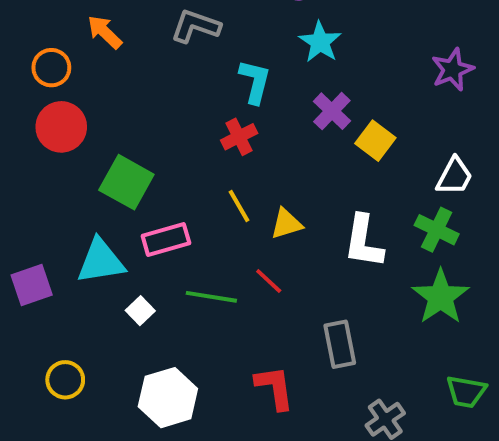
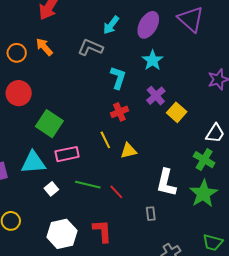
orange circle: (51, 68) -> (17, 53), moved
red cross: (239, 137) -> (119, 112), moved
white L-shape: (364, 241) -> (166, 183), moved
red line: (269, 281) -> (116, 192), moved
gray rectangle: (340, 344) -> (151, 214), size x0.6
red L-shape: (275, 388) -> (102, 231), moved

